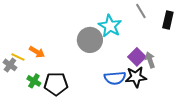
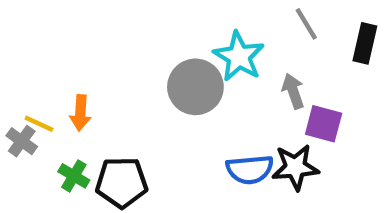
orange arrow: (37, 52) -> (80, 113), turned 63
purple square: (137, 57) -> (324, 124), moved, turned -30
gray arrow: (150, 60) -> (293, 91), moved

